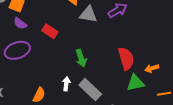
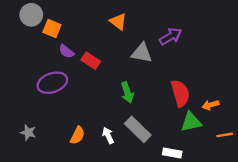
gray triangle: (88, 14) -> (142, 53), moved
purple semicircle: (20, 23) -> (66, 51), moved
white arrow: (66, 84) -> (108, 135), moved, turned -32

